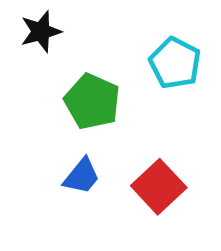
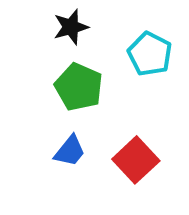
black star: (41, 32) -> (71, 27), moved

